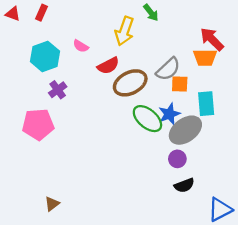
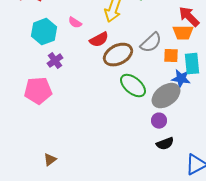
orange square: (180, 84) -> (171, 56), moved
cyan rectangle: (206, 104) -> (192, 64), moved
blue star: (169, 114) -> (181, 79), moved, turned 30

